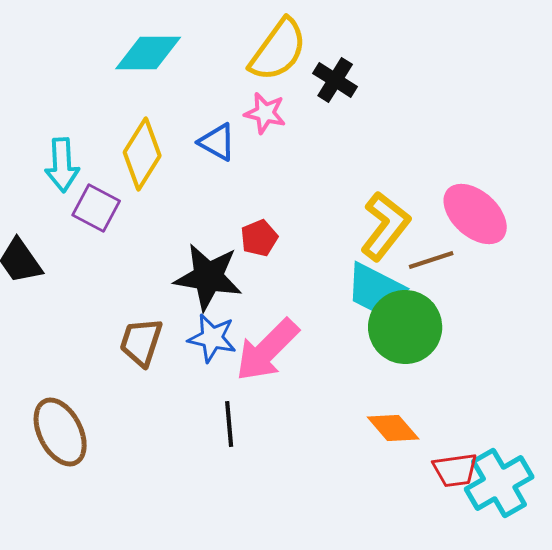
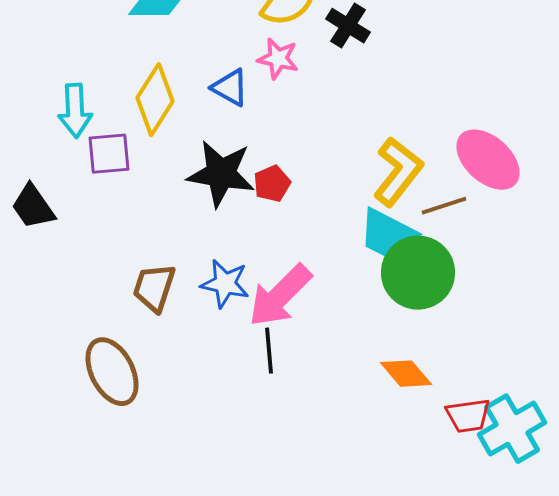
purple square: (96, 208) -> (109, 154), turned -33
black star: (208, 277) -> (221, 174), moved
black line: (229, 424) -> (269, 351), moved
brown ellipse: (60, 432) -> (112, 372), moved

